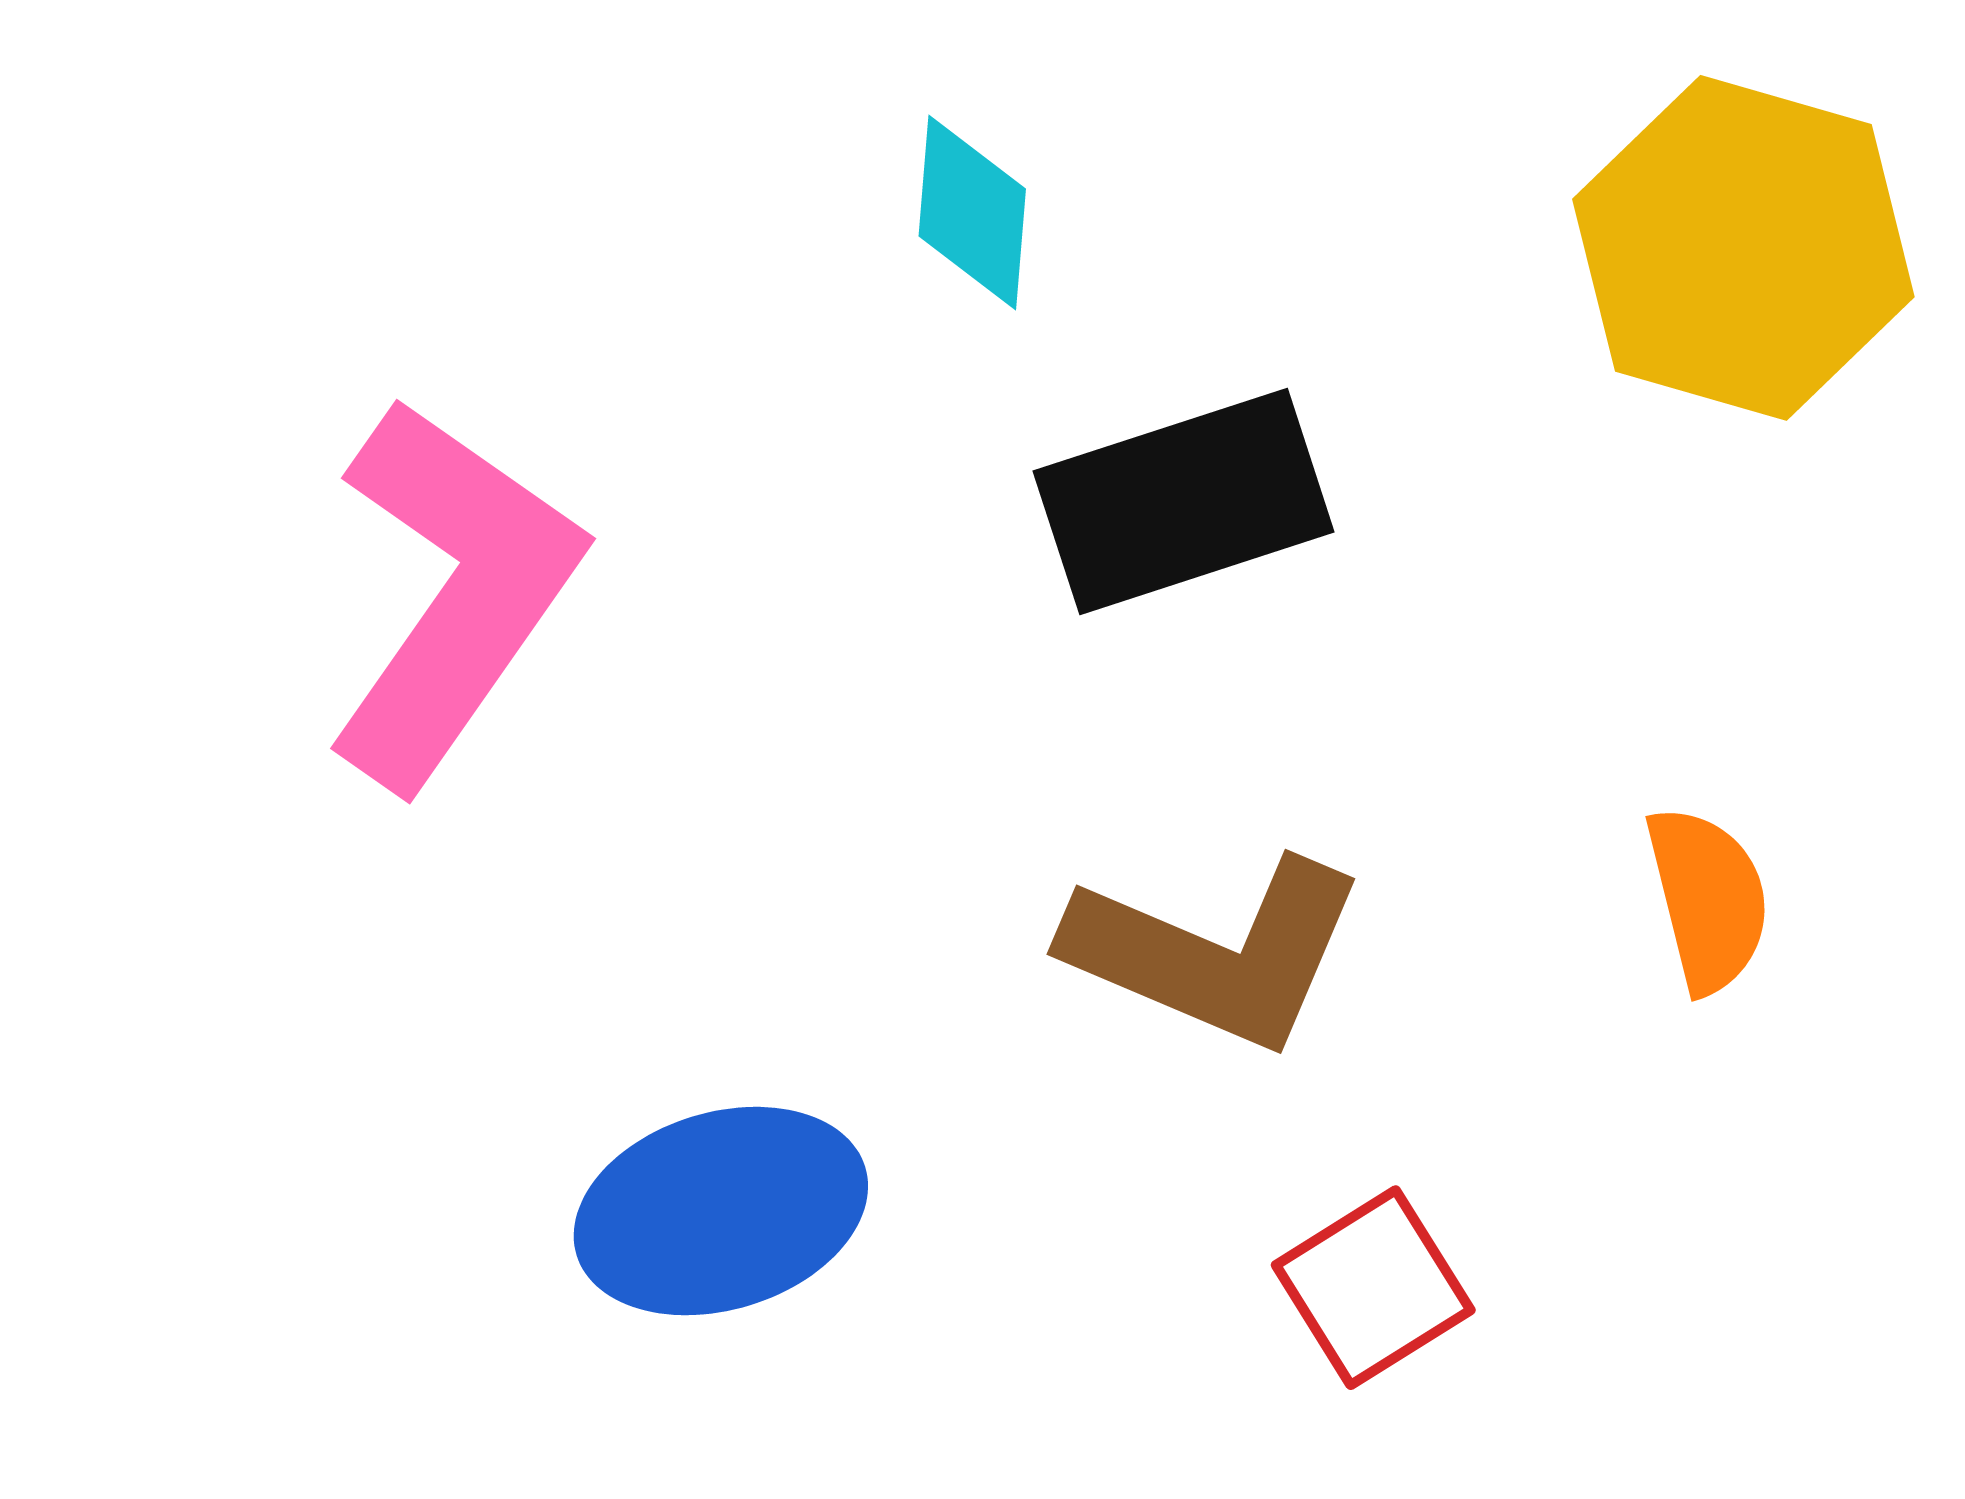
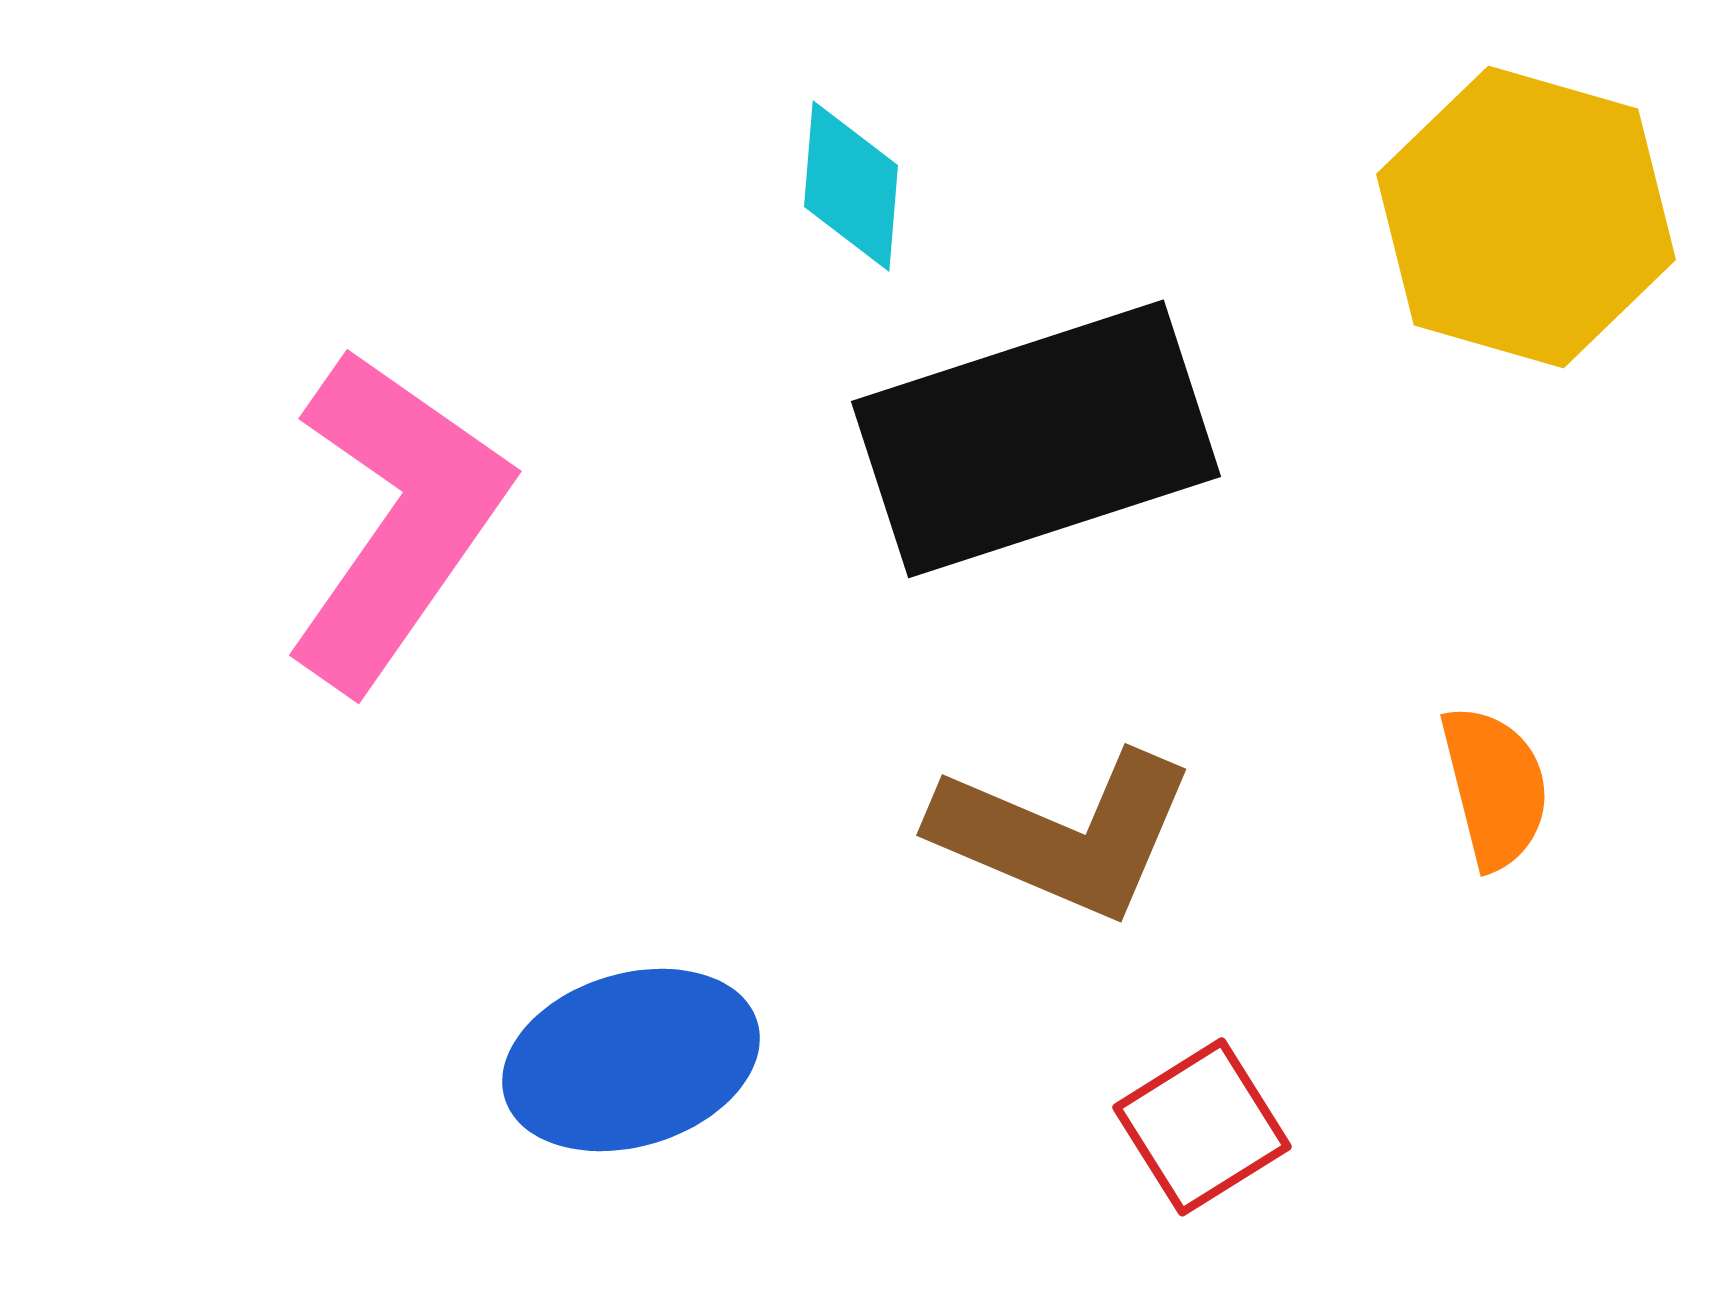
black rectangle: (1184, 502) -> (1036, 439), size x1.4

